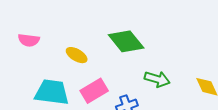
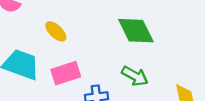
green diamond: (126, 41) -> (136, 31), moved

